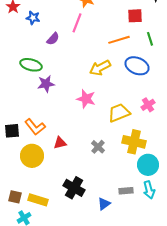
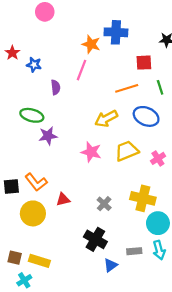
purple semicircle: (53, 39) -> (56, 87), turned -48
yellow trapezoid: (119, 113) -> (127, 151), moved
black cross: (74, 188) -> (95, 239), moved

